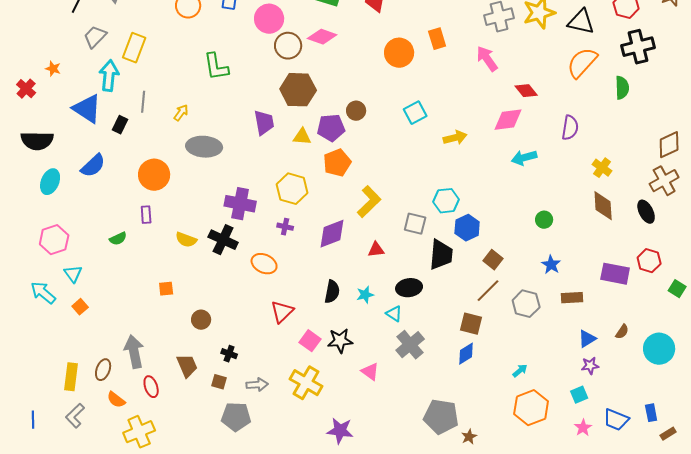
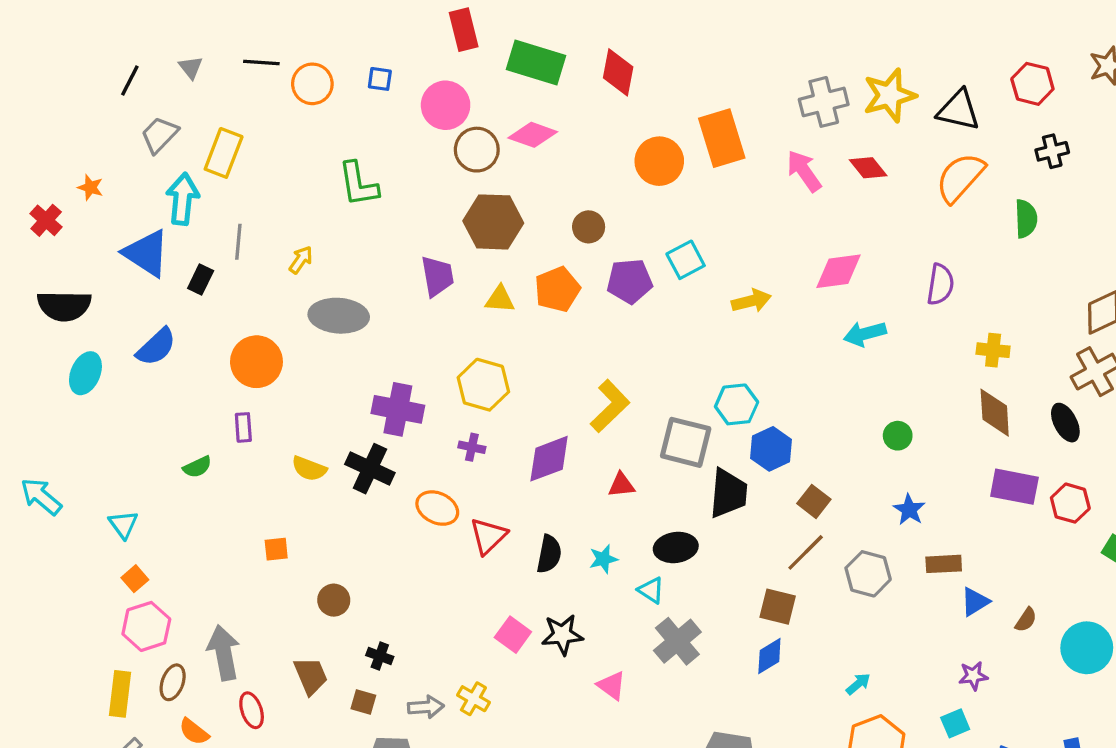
orange rectangle: (437, 39) -> (722, 138), size x1.6
black cross: (638, 47) -> (1052, 151), size x0.6
red diamond: (526, 91) -> (868, 168), moved
brown circle: (356, 111) -> (589, 227), moved
purple pentagon: (331, 128) -> (630, 281), moved
orange pentagon: (337, 163) -> (557, 289), moved
yellow cross: (602, 168) -> (993, 350), turned -30
gray square: (415, 224) -> (686, 442), size x1.4
pink hexagon: (54, 240) -> (146, 626), moved
purple rectangle: (615, 274) -> (1014, 487), moved
cyan arrow: (43, 293) -> (41, 497), moved
red triangle: (282, 312) -> (488, 536), moved
blue triangle: (587, 339) -> (975, 602), moved
yellow cross: (306, 383) -> (473, 699), moved, size x0.6

